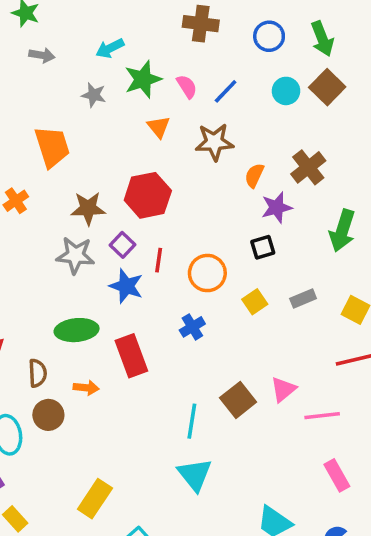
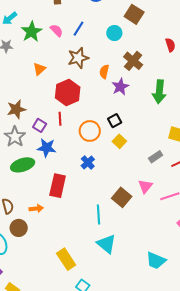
cyan circle: (286, 91) -> (114, 33), moved
orange triangle: (159, 127) -> (39, 69), moved, turned 40
red hexagon: (148, 195) -> (68, 93), moved
black square: (263, 247) -> (115, 121), moved
gray star: (75, 255) -> (15, 137), turned -30
red line: (159, 260) -> (60, 119), moved
gray rectangle: (303, 299) -> (156, 157), moved
green ellipse: (77, 330) -> (23, 165), moved
red rectangle: (131, 356) -> (58, 186), turned 45
yellow rectangle: (95, 499) -> (66, 259), moved, turned -55

